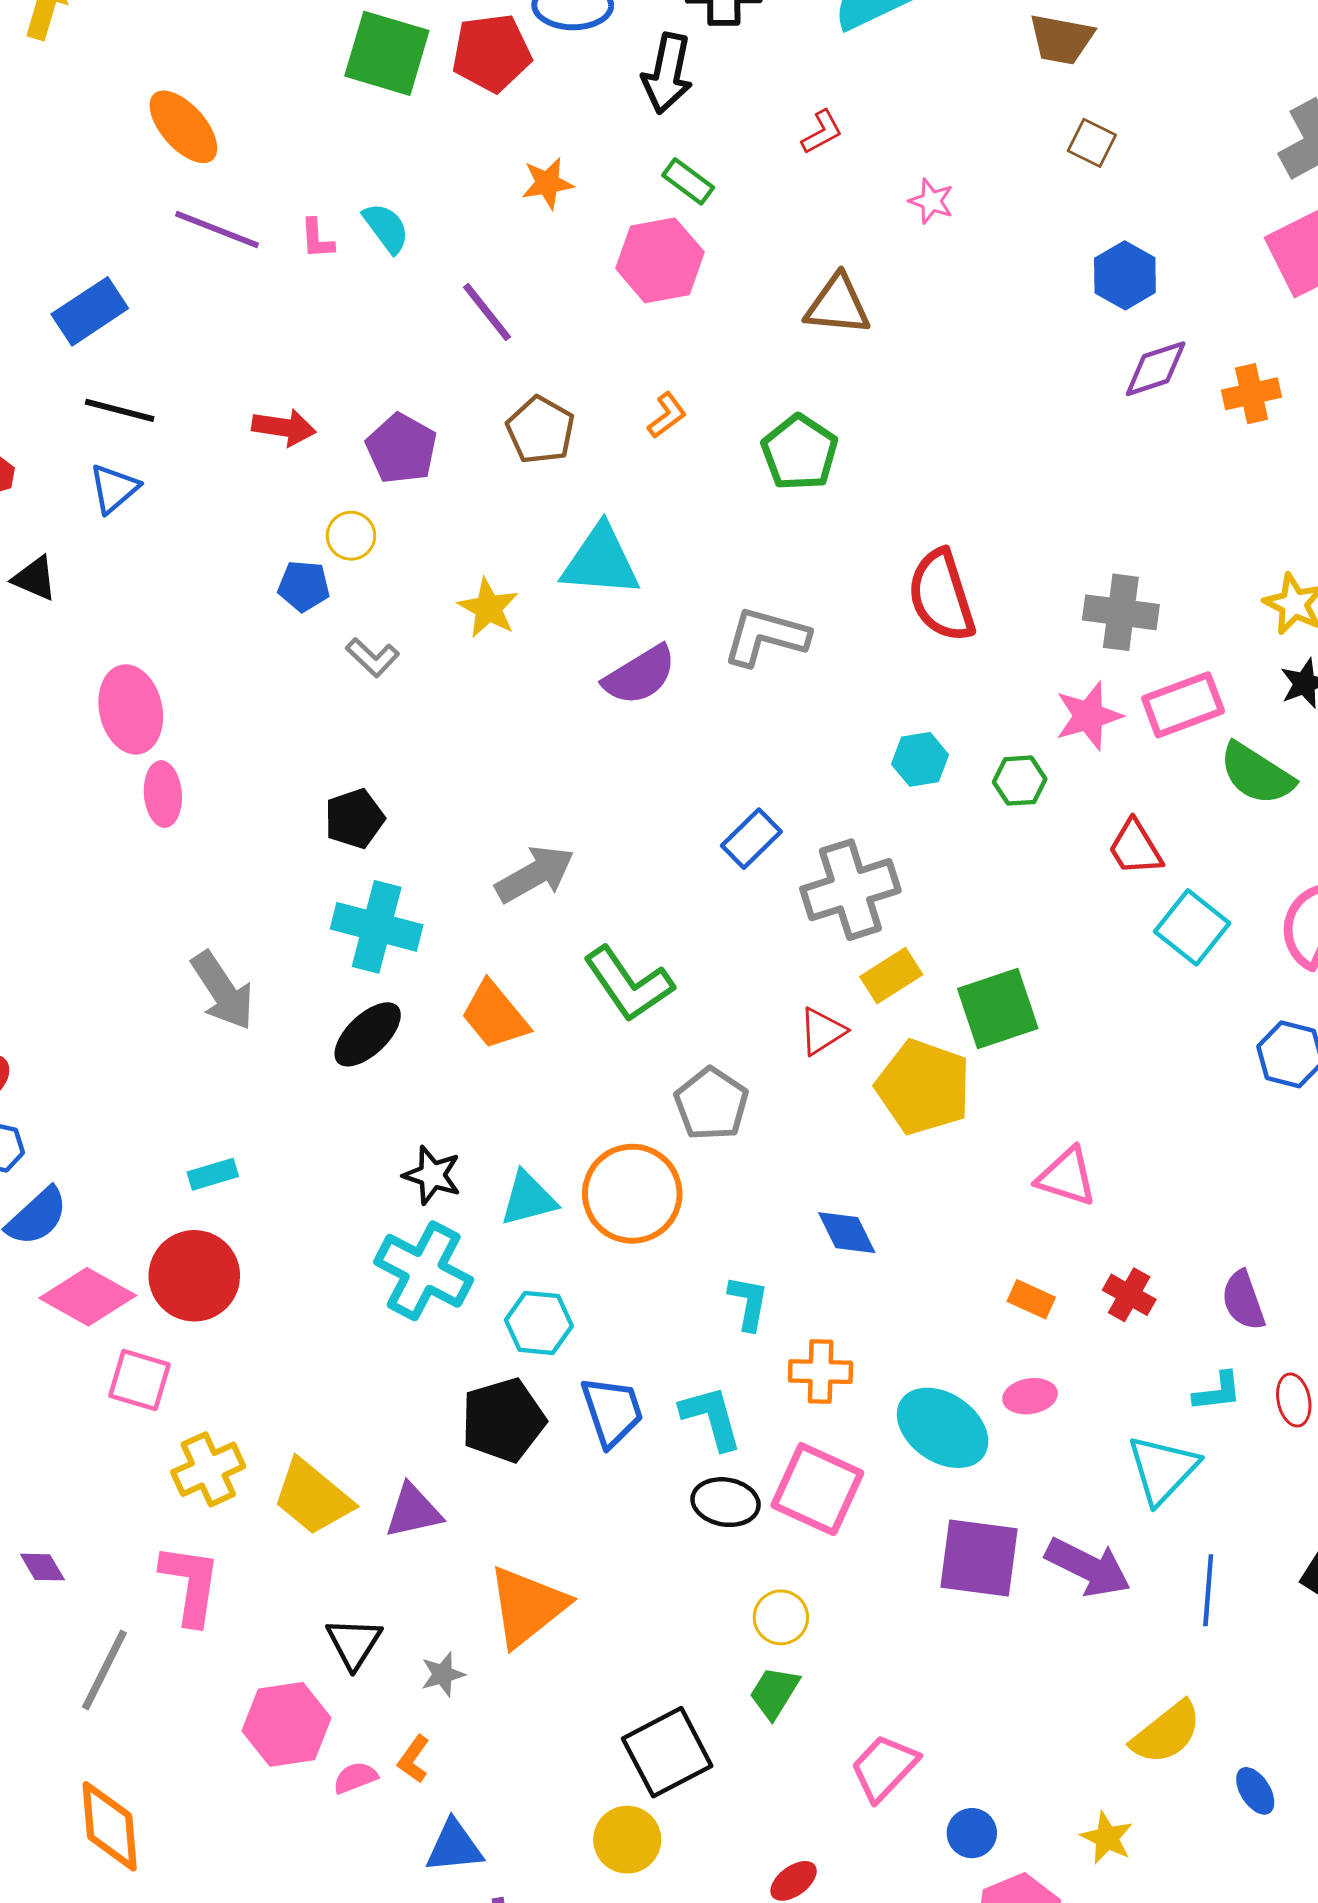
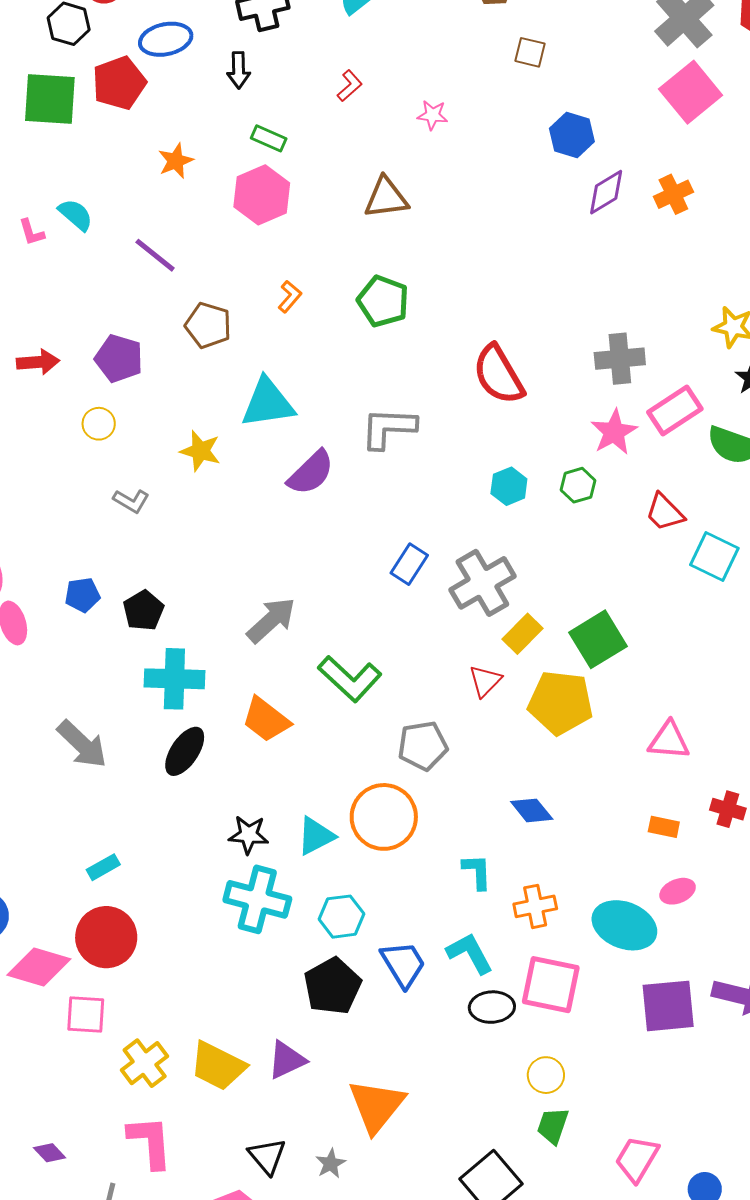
black arrow: (667, 73) -> (239, 70), size x0.7
blue pentagon: (304, 586) -> (83, 595), moved
gray pentagon: (711, 1104) -> (423, 746), turned -30

